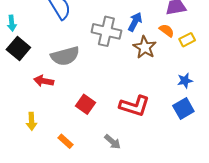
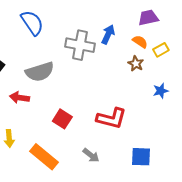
brown star: (145, 47) -> (136, 64), moved, size x0.7
blue square: (183, 109) -> (141, 157), moved, turned 35
orange rectangle: (65, 141) -> (44, 157), size x1.8

